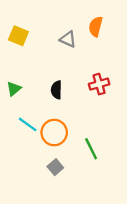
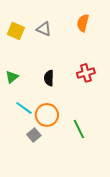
gray triangle: (68, 39) -> (44, 29), moved
gray square: (55, 167) -> (34, 135), moved

